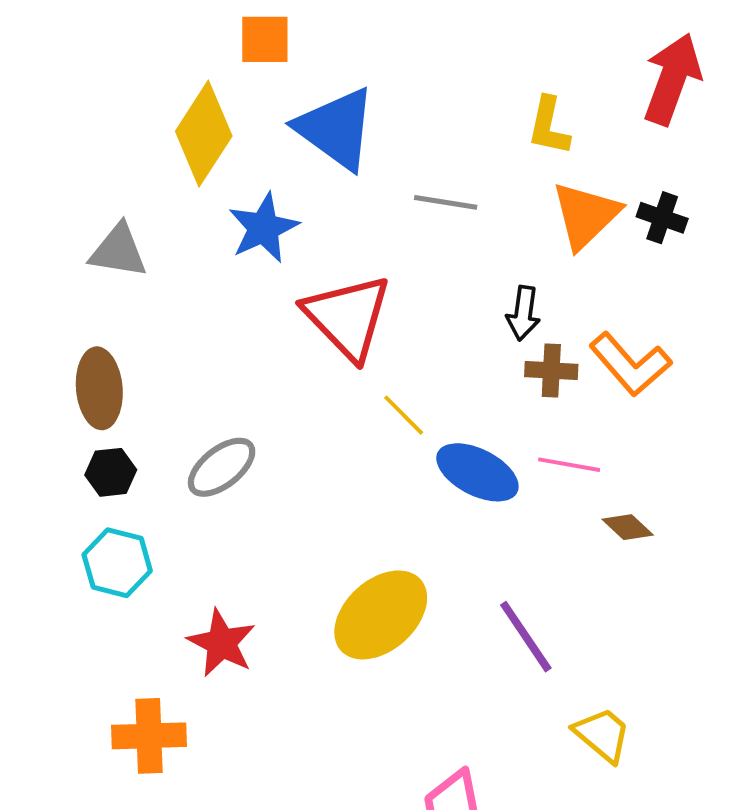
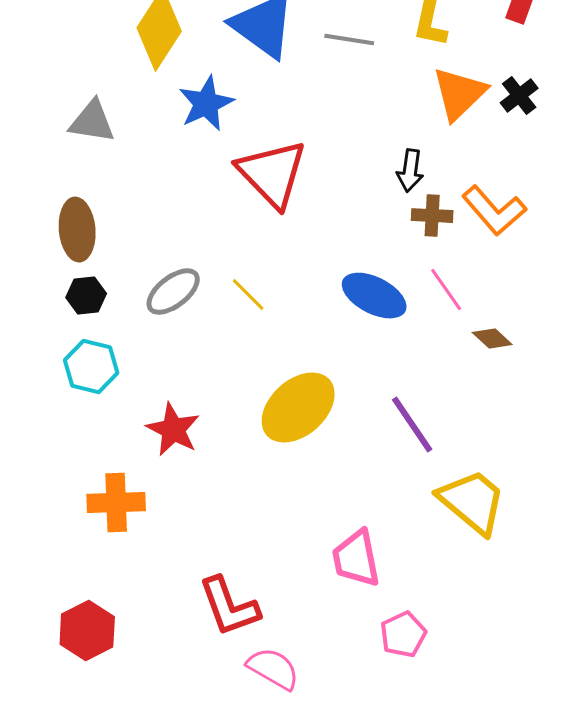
gray line: (446, 202) -> (349, 40), moved
black cross: (662, 218) -> (519, 96), turned 33
yellow line: (404, 415) -> (248, 295), moved
pink line: (569, 465) -> (446, 290), turned 45
yellow trapezoid: (602, 735) -> (472, 502), size x1.5

